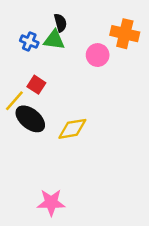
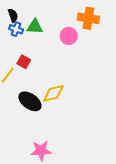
black semicircle: (60, 23) -> (13, 15), moved
black ellipse: (30, 119) -> (30, 101), moved

